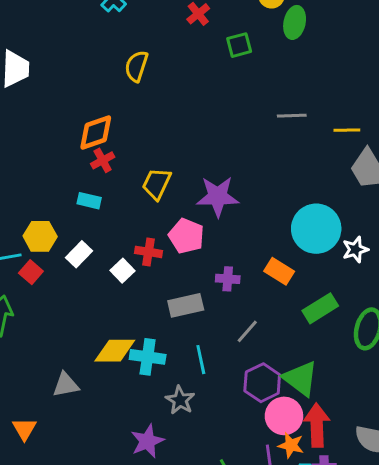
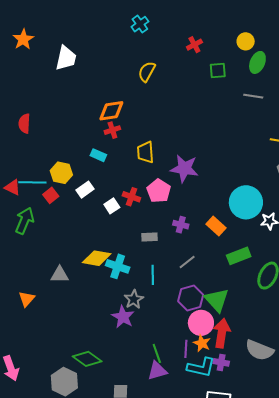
gray line: (292, 116) -> (253, 96), moved
yellow trapezoid: (157, 184) -> (145, 152), turned -40
gray rectangle: (186, 305) -> (150, 237), size x0.7
purple star: (147, 441) -> (123, 317), moved, turned -30

